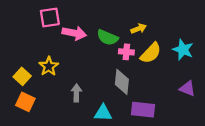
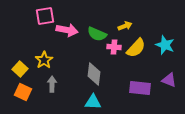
gray diamond: (122, 82) -> (94, 74), moved
gray arrow: (76, 93) -> (52, 84), moved
purple rectangle: (143, 110) -> (140, 88), moved

